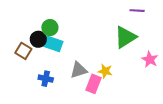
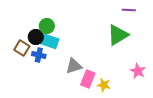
pink star: (150, 59) -> (138, 71), moved
yellow star: (105, 71) -> (104, 85), moved
blue cross: (46, 79) -> (39, 55), moved

